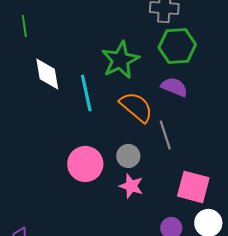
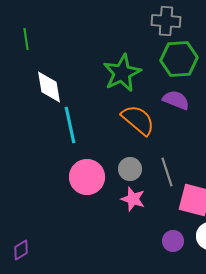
cyan line: (86, 93) -> (70, 125), moved
gray line: (165, 135) -> (167, 172), moved

